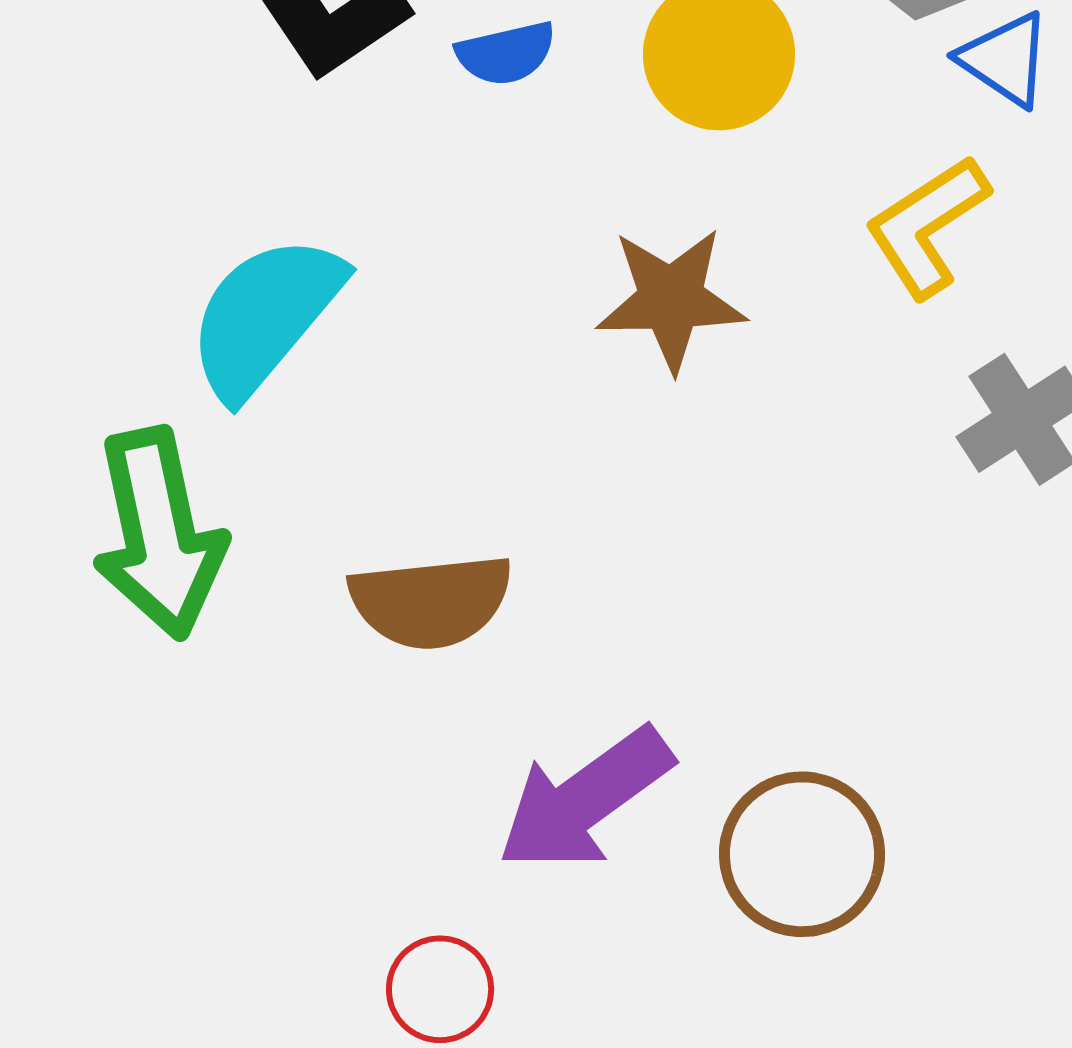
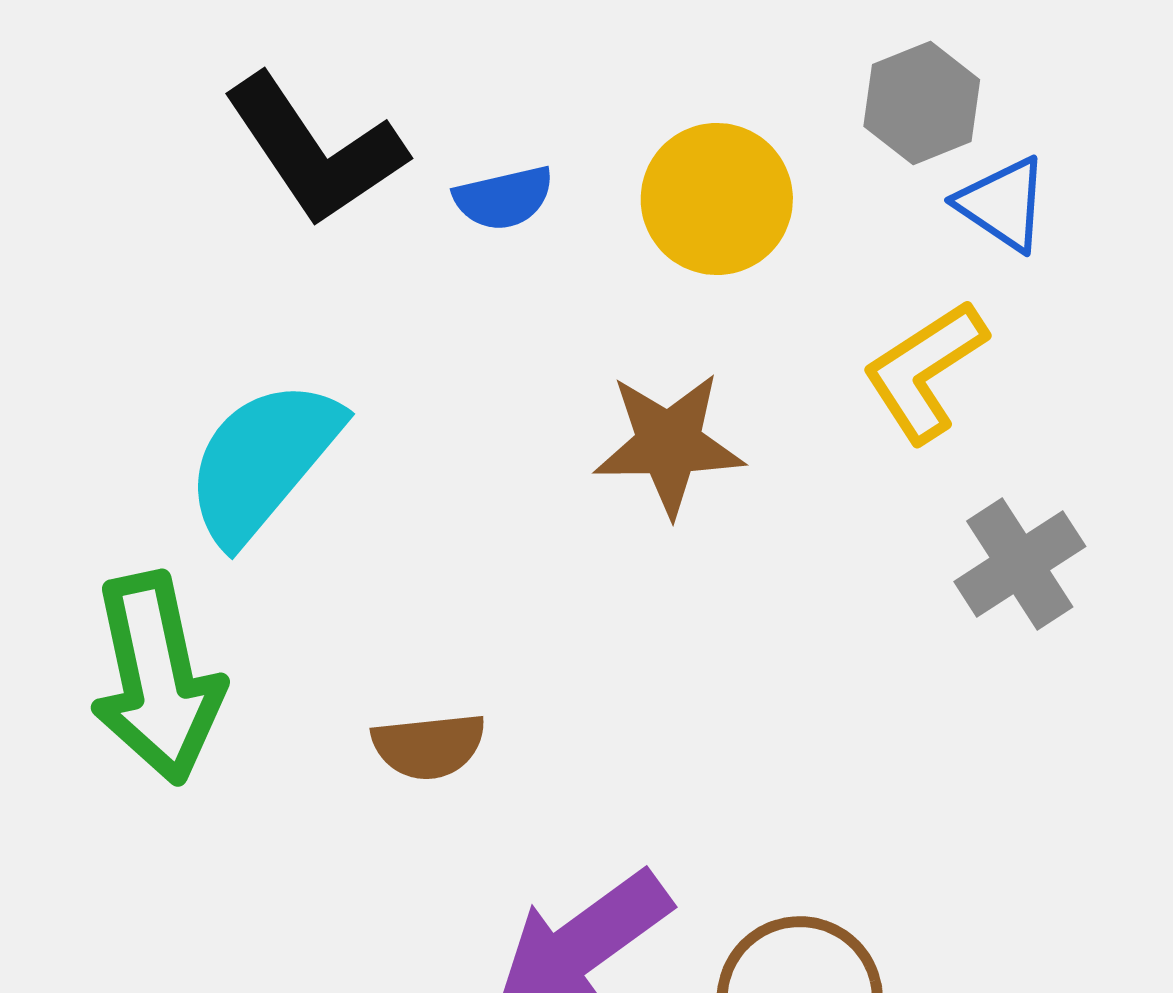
brown semicircle: (431, 601) -> (429, 746), size x0.7

